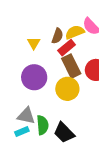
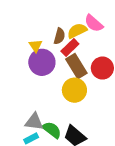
purple circle: (34, 77) -> (42, 62), moved
green semicircle: (43, 125) -> (52, 130), turned -42

